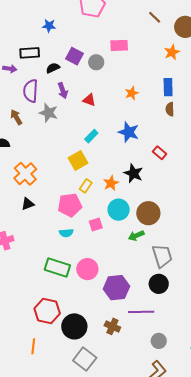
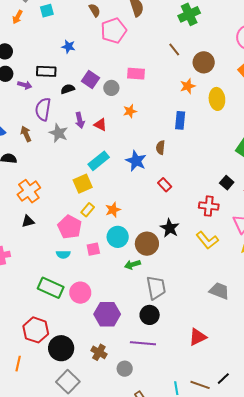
purple arrow: (63, 91) -> (80, 120), moved
orange star: (132, 93) -> (130, 111), moved
brown semicircle: (170, 109) -> (160, 148), moved
cyan rectangle: (91, 136) -> (99, 161), size x1.5
black star: (133, 173) -> (170, 228), moved
pink pentagon: (70, 205) -> (70, 227), turned 30
purple line: (141, 312) -> (143, 343), moved
gray circle: (159, 341) -> (125, 369), moved

